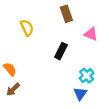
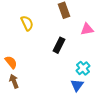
pink triangle: (91, 34) -> (87, 29), turned -32
brown arrow: (13, 89) -> (14, 81), turned 112

